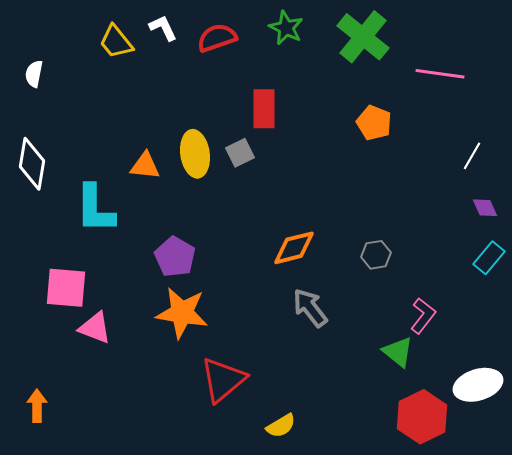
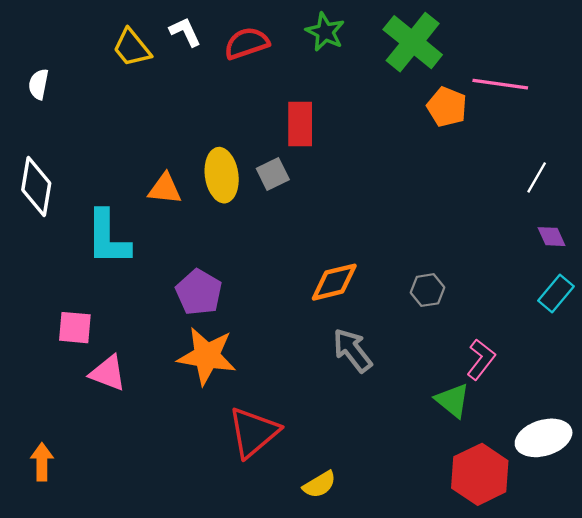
orange pentagon: (374, 123) -> (447, 107), moved
pink square: (66, 288) -> (75, 328), size x0.7

